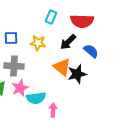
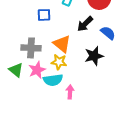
blue square: (11, 38) -> (44, 15), moved
yellow star: (38, 43) -> (59, 62), moved
orange triangle: (62, 67) -> (62, 44), moved

